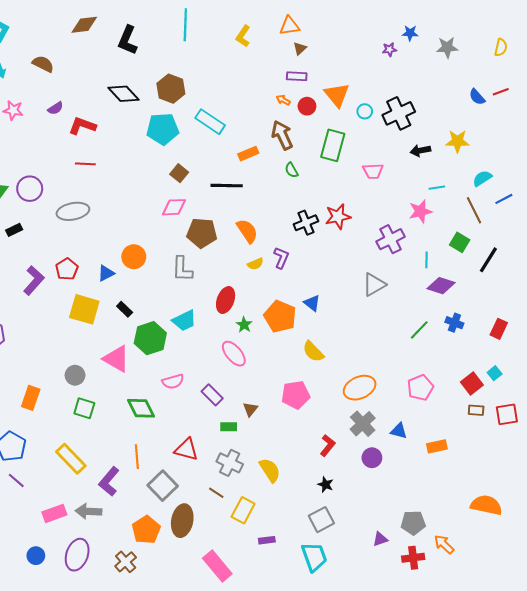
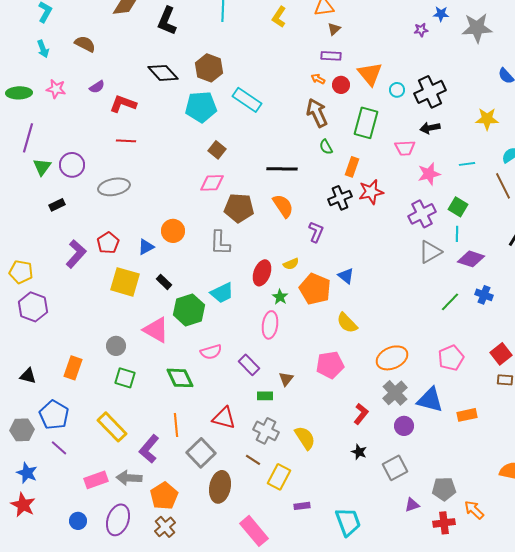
gray star: (447, 47) -> (477, 28), size x1.4
black arrow: (420, 151) -> (430, 128), moved
orange rectangle: (248, 154) -> (352, 167), moved, turned -48
black line: (227, 186) -> (282, 169), moved
pink star: (420, 211) -> (429, 174), moved
green square: (460, 242) -> (458, 207), moved
yellow semicircle: (255, 264) -> (291, 264), moved
gray triangle: (374, 285) -> (430, 252), moved
pink ellipse: (234, 354) -> (270, 325), turned 48
blue triangle: (399, 431) -> (430, 400), size x1.6
gray square: (321, 520) -> (395, 468), moved
orange pentagon: (146, 530) -> (164, 496), moved

